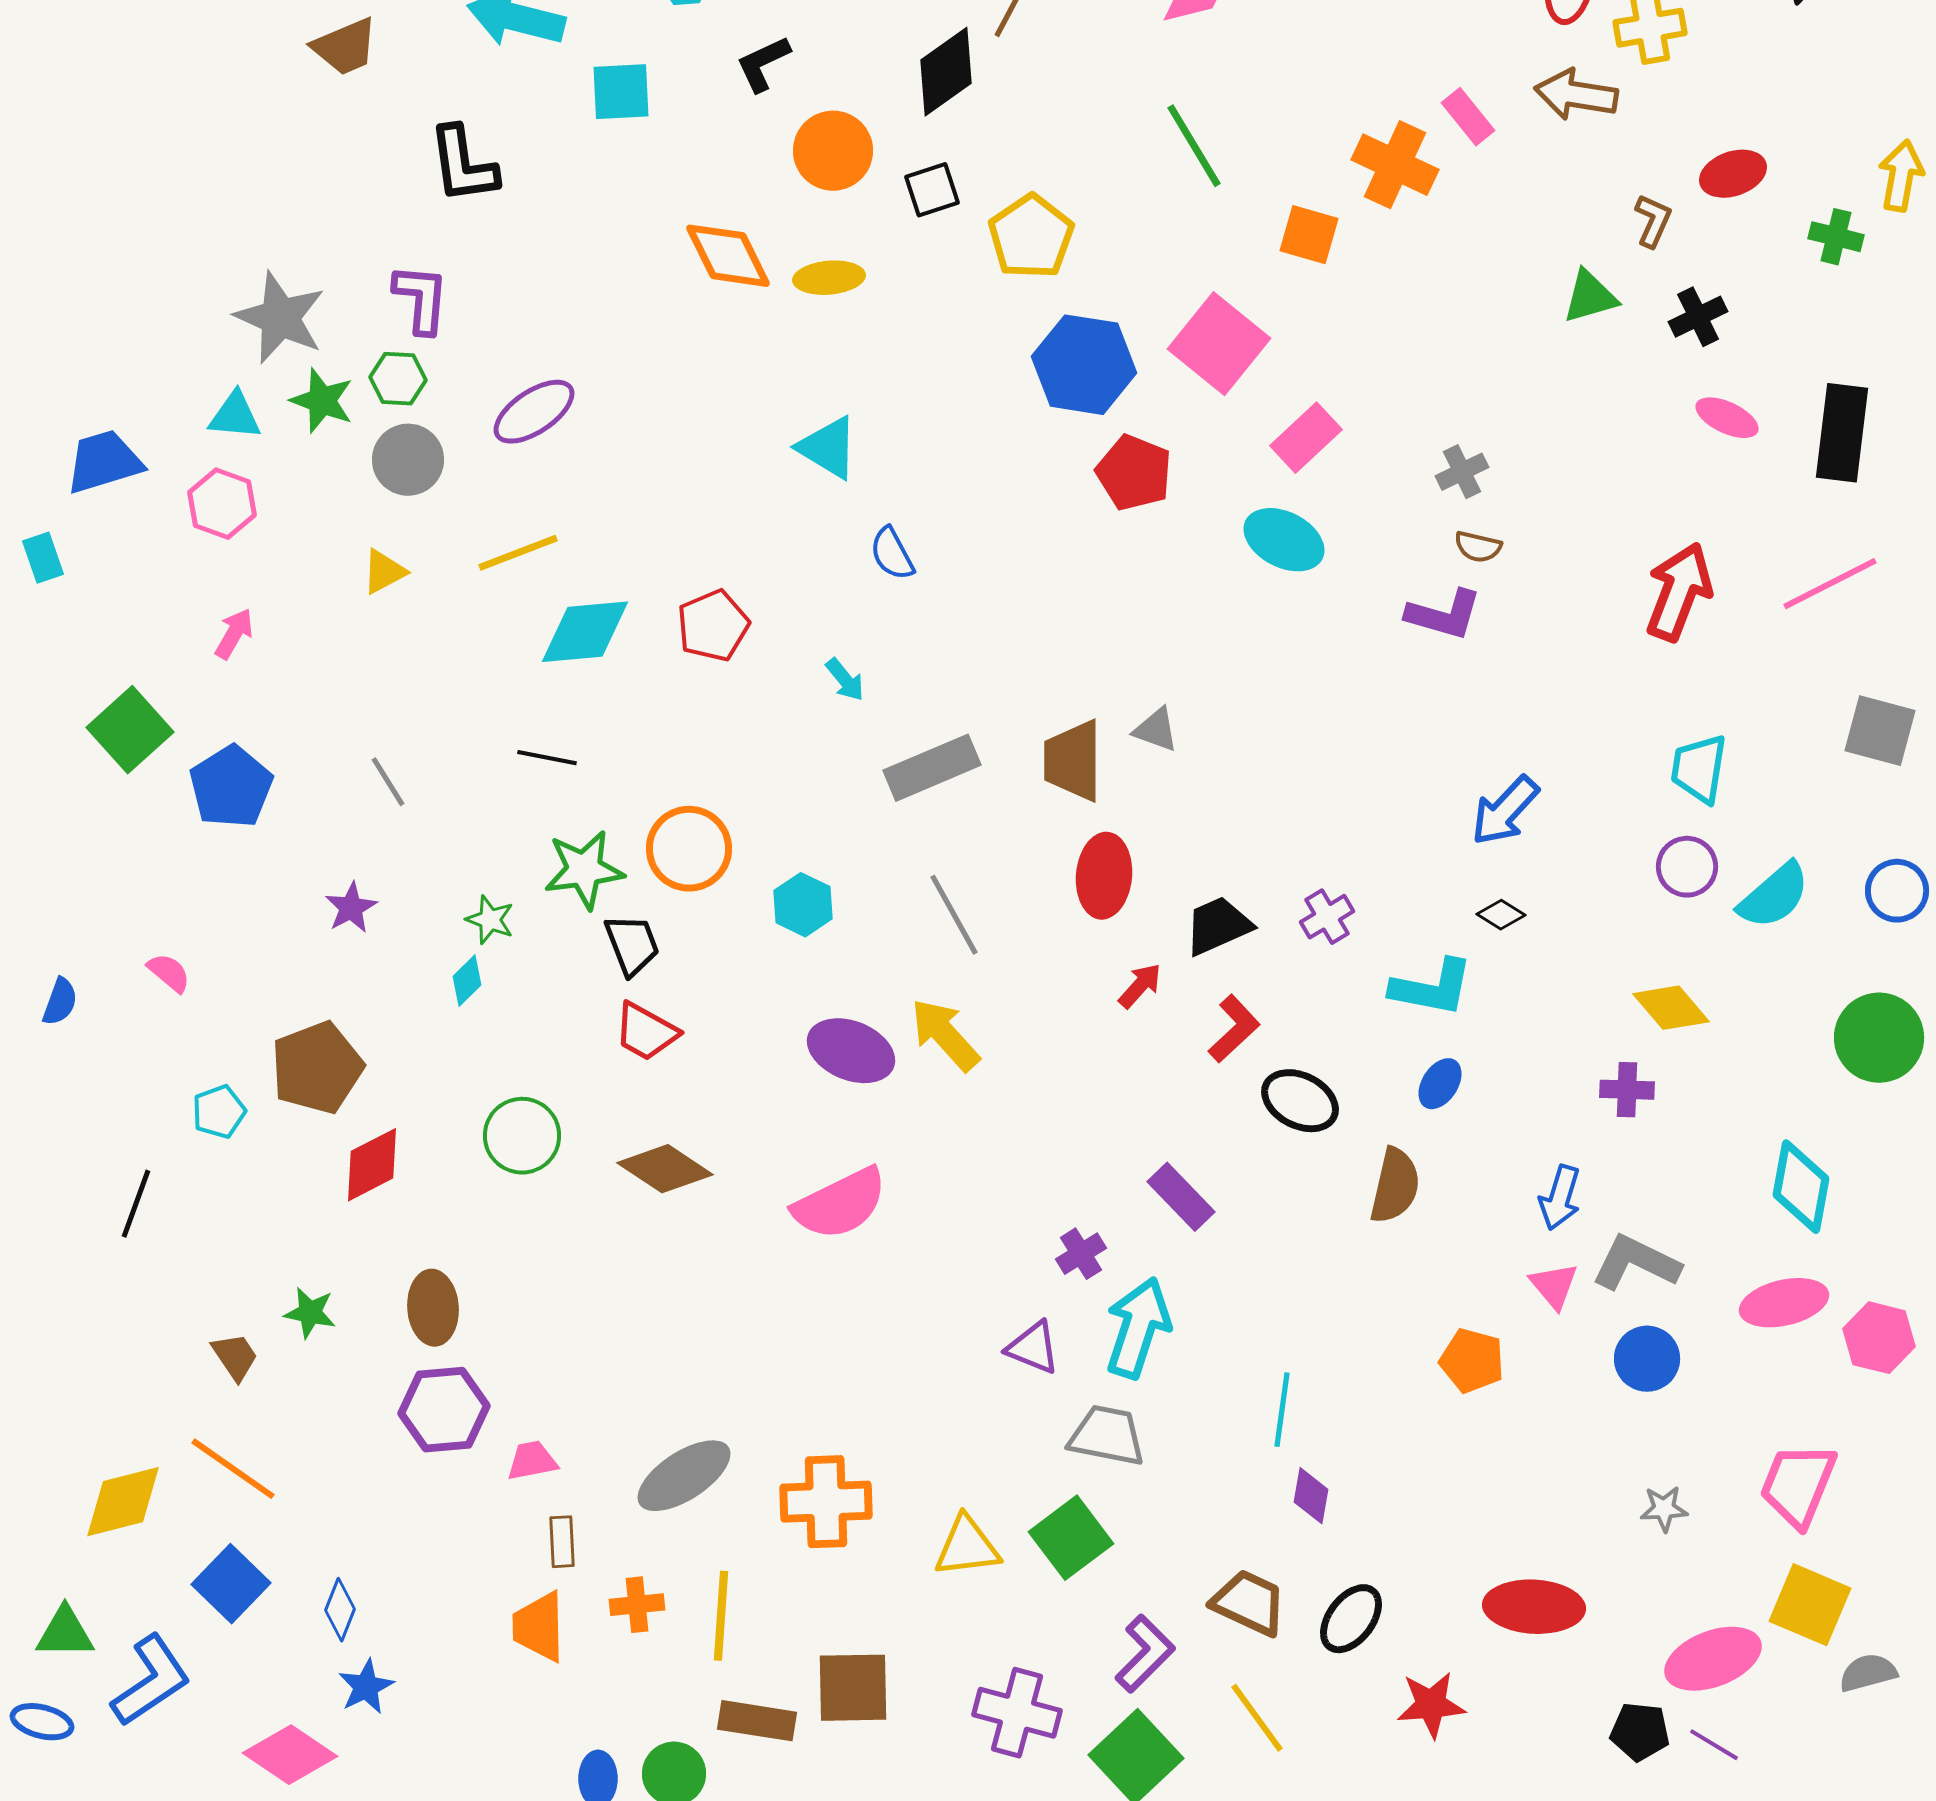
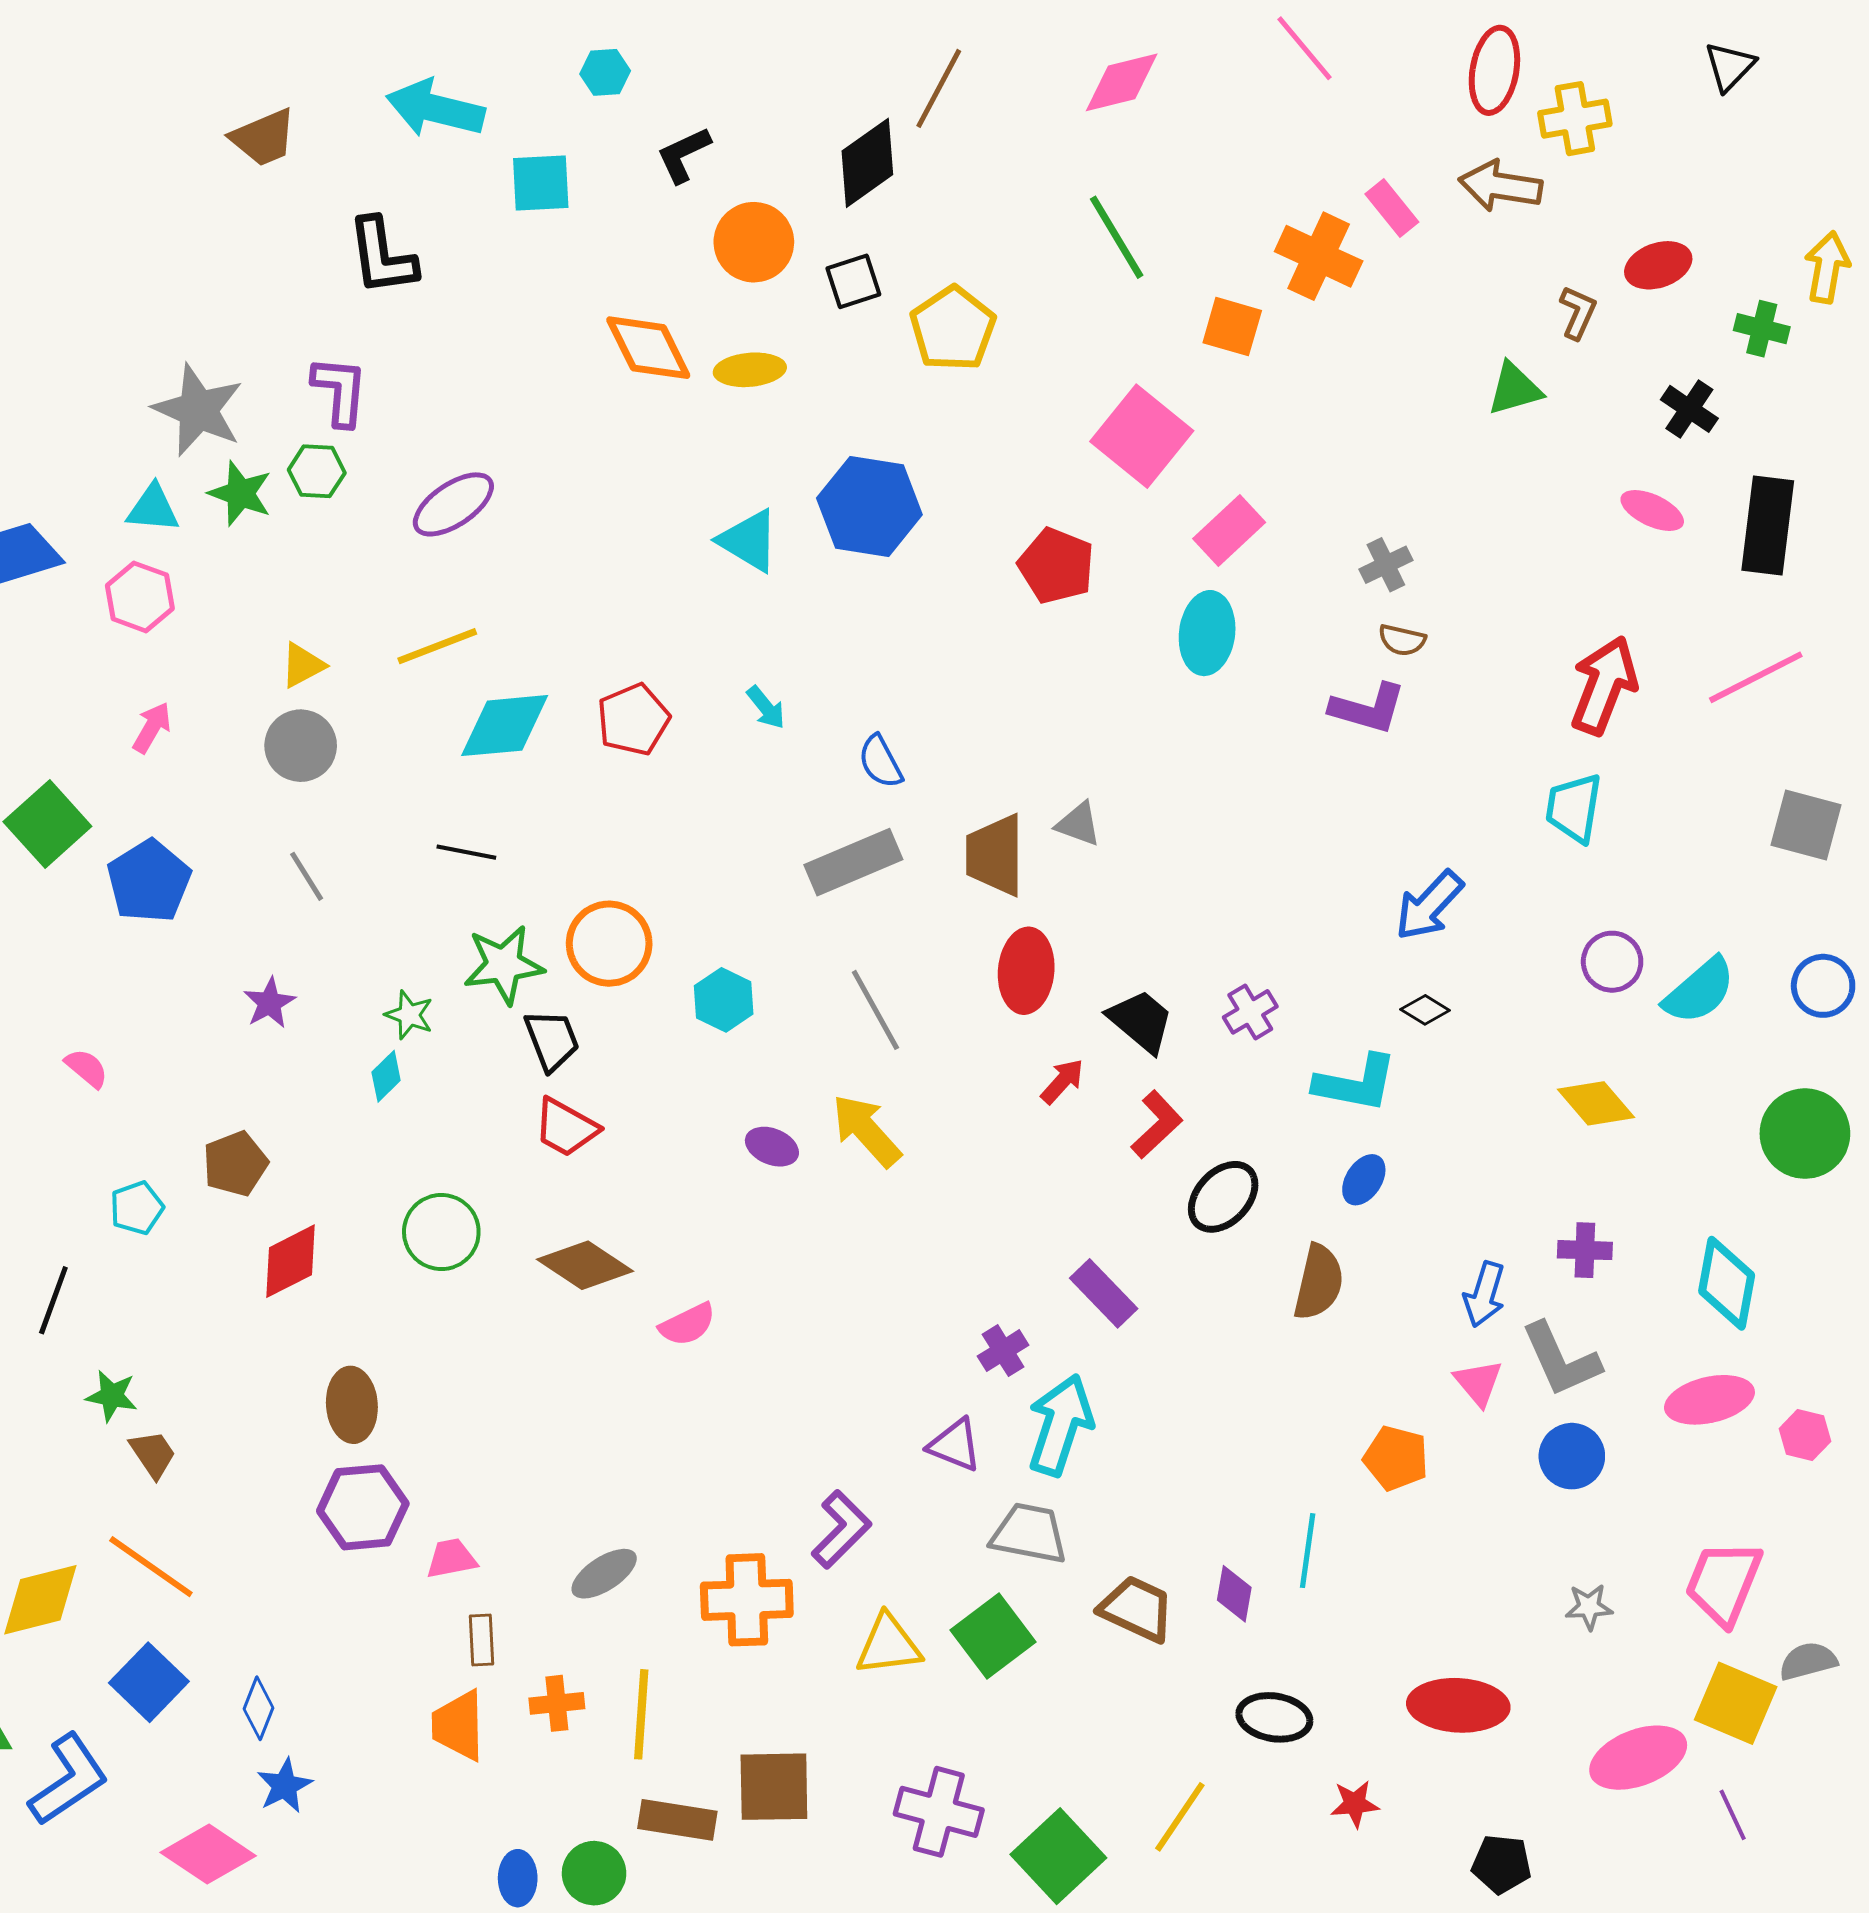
black cross: (1698, 317) -> (1689, 409), moved, turned -30
blue hexagon: (1084, 365) -> (869, 506), moved
gray circle: (408, 460) -> (301, 746), moved
cyan ellipse: (1284, 540) -> (1207, 633), turned 70
blue semicircle: (892, 554) -> (880, 762), moved
cyan arrow: (845, 680) -> (766, 707), moved
cyan trapezoid: (1699, 769) -> (1574, 808), moved
black trapezoid: (1218, 926) -> (1141, 1021), turned 64
purple ellipse: (851, 1051) -> (772, 1147), size x0.6
brown pentagon: (317, 1068) -> (235, 1164), size x0.7
purple cross: (1627, 1090) -> (1585, 1250), moved
black ellipse: (1300, 1101) -> (1223, 1197), turned -74
pink semicircle: (840, 1204) -> (688, 1324), moved, size x0.6
gray L-shape: (1636, 1263) -> (1561, 1360), turned -140
green star: (310, 1313) -> (112, 1396), moved
pink hexagon: (1879, 1338) -> (1805, 1435), size x0.7
cyan line: (1282, 1410) -> (1308, 1551), moved
gray ellipse: (684, 1476) -> (604, 1574), size x0.7
brown trapezoid: (1249, 1603) -> (1137, 1609), moved
black ellipse: (1351, 1619) -> (1274, 1717), turned 62
purple L-shape: (1145, 1654) -> (841, 1529), moved
gray semicircle: (1868, 1673) -> (1808, 1661), moved
red star: (1431, 1705) -> (1355, 1804), size x0.7
yellow line: (1257, 1718) -> (1180, 1817), turned 70
black pentagon: (1640, 1732) -> (1501, 1864), moved
purple line: (1714, 1745) -> (1733, 1815), moved, turned 34

